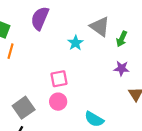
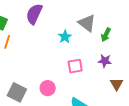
pink square: (59, 79) -> (75, 66), moved
gray square: (24, 108) -> (17, 92), turned -30

